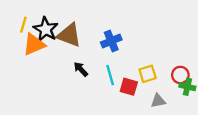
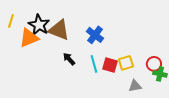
yellow line: (23, 25) -> (11, 21), moved
blue cross: (111, 41) -> (95, 35), turned -30
red square: (129, 87) -> (110, 65), moved

